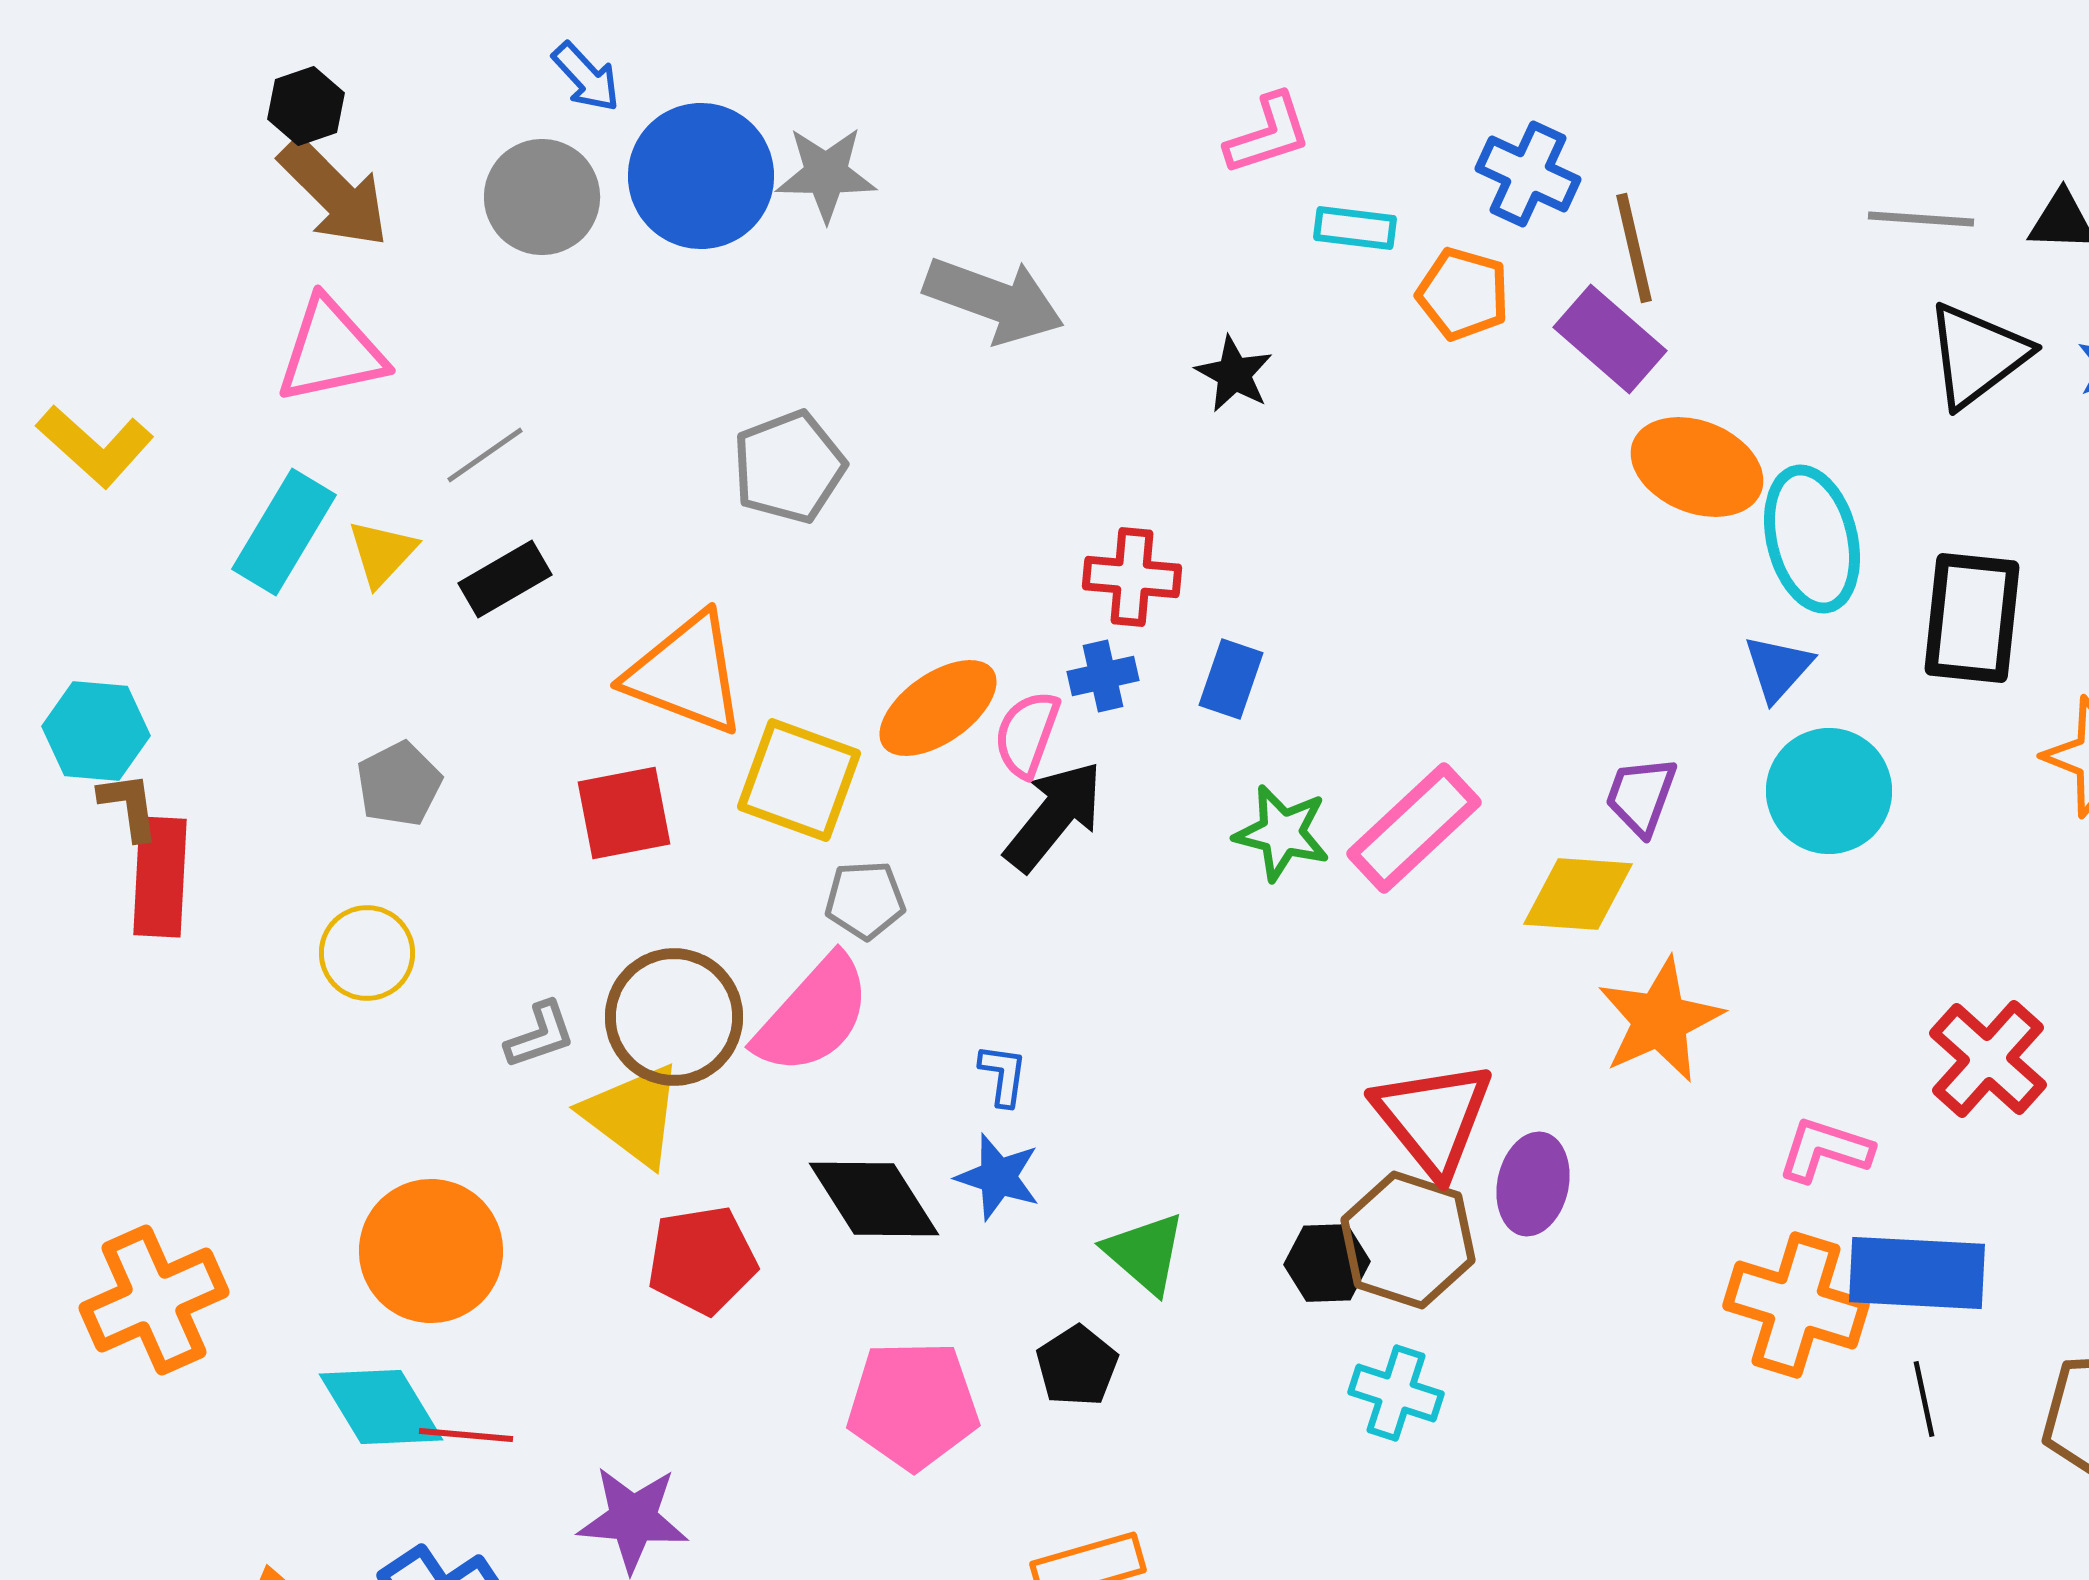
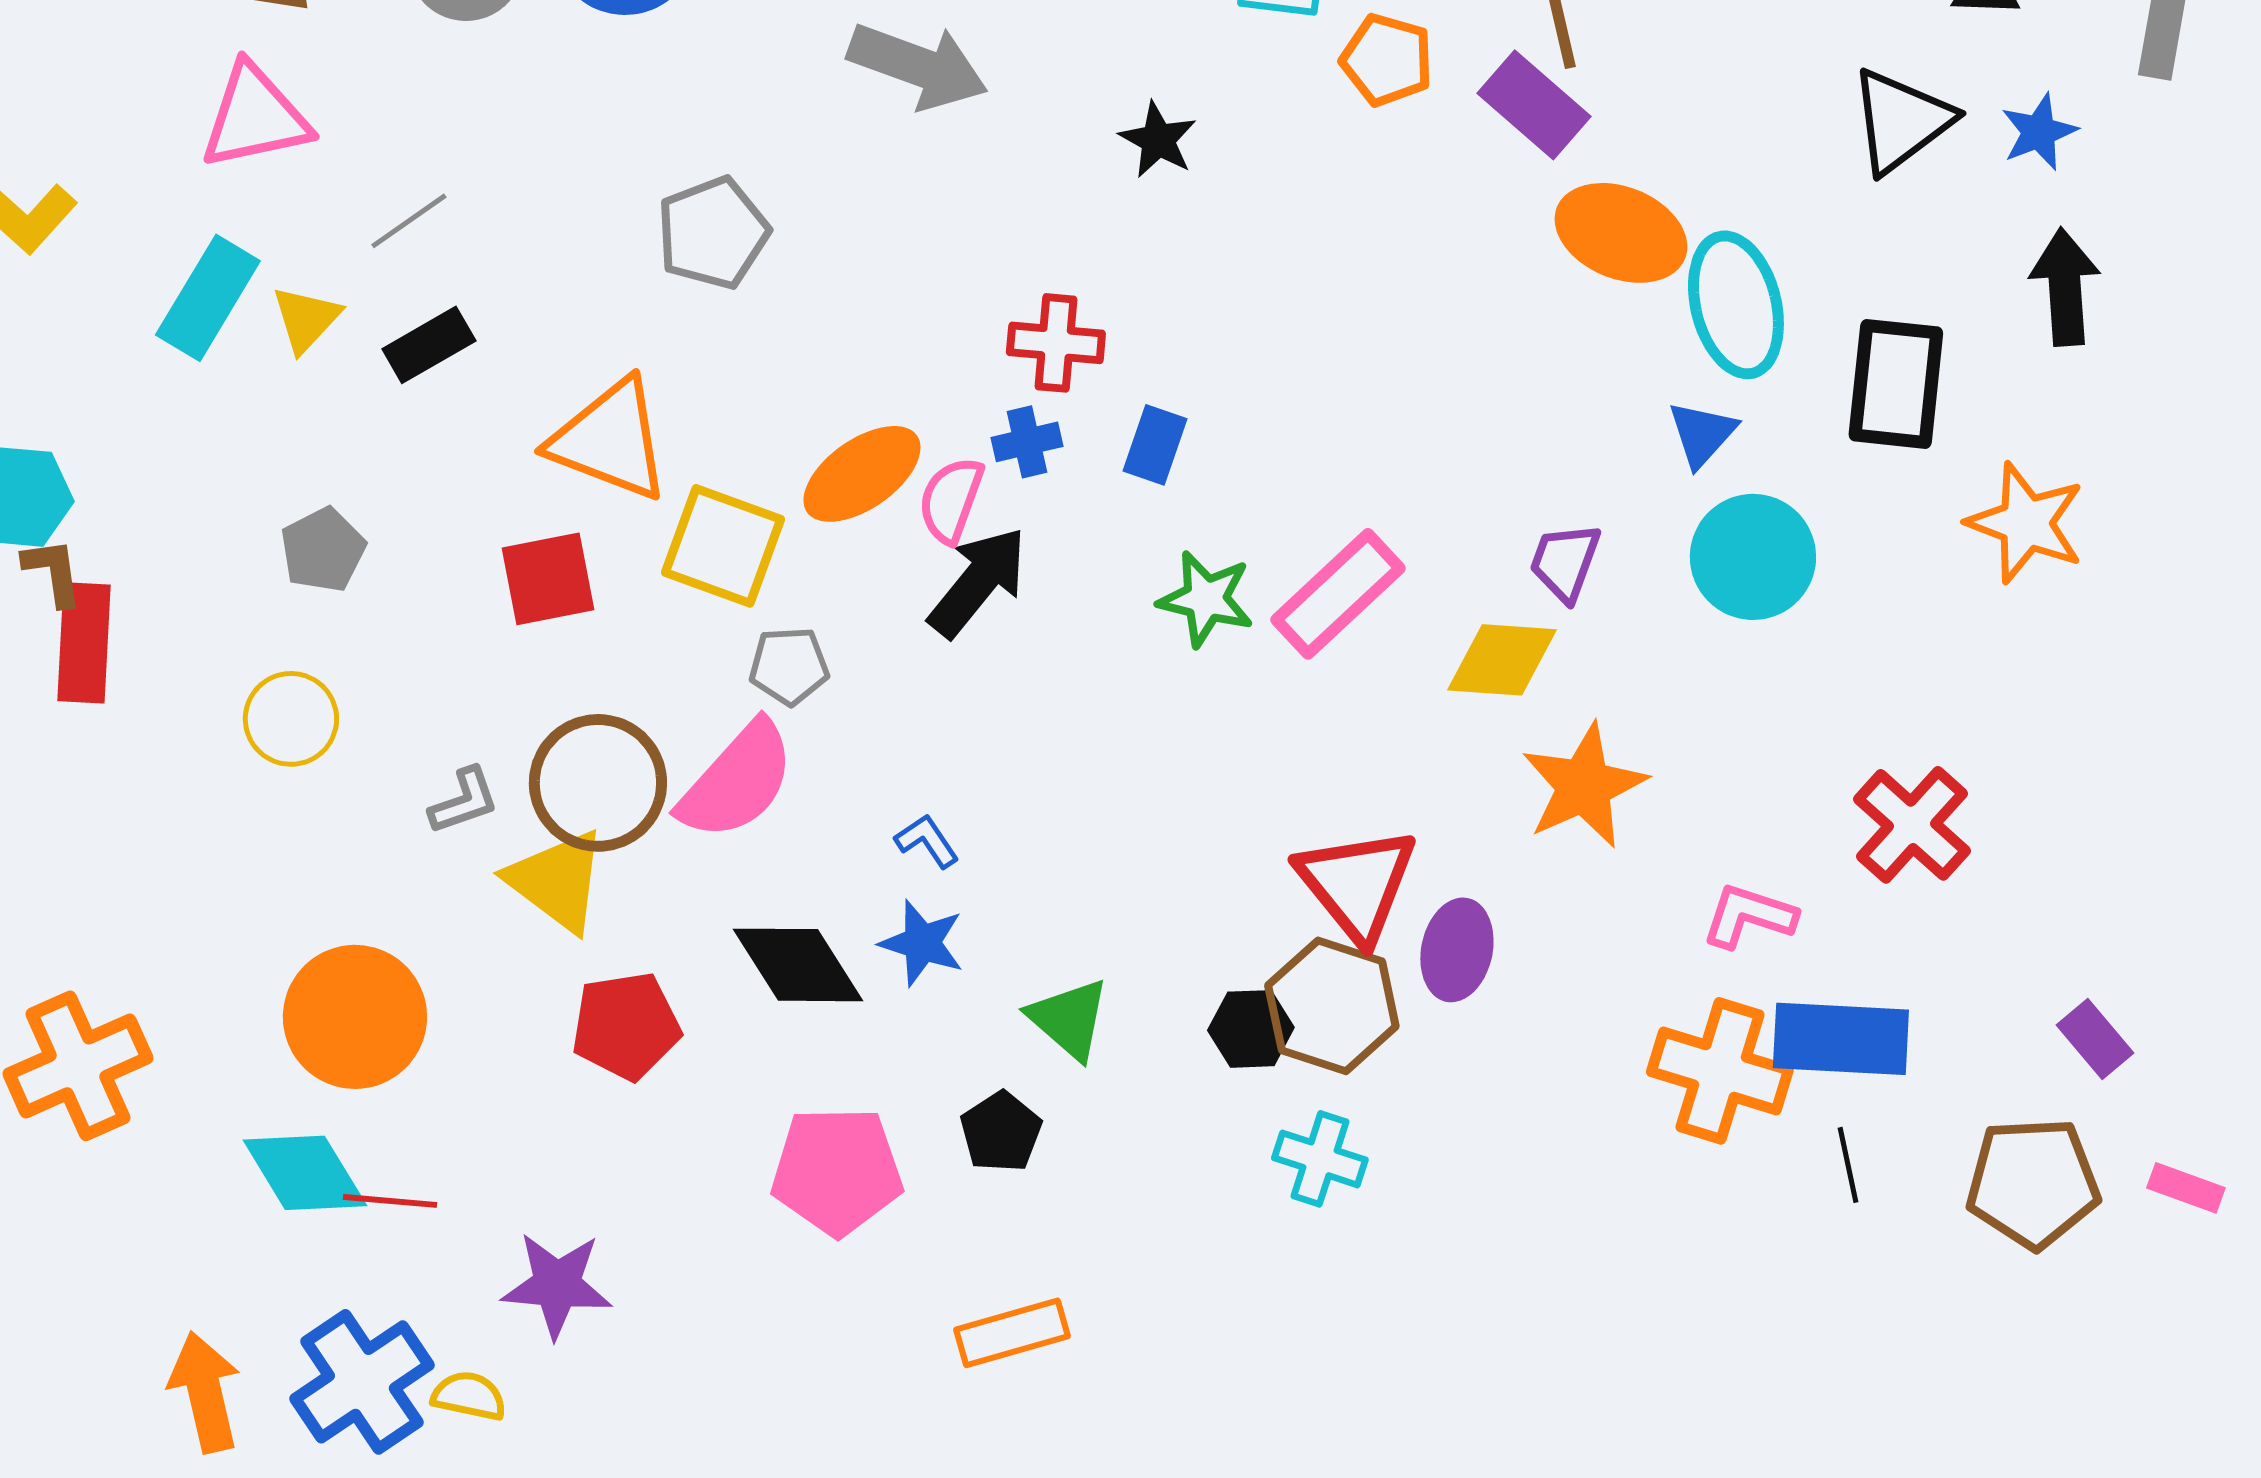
blue L-shape: (1003, 1075) -> (927, 841), turned -42

